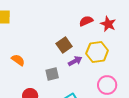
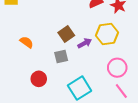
brown square: (64, 45) -> (66, 34), moved

